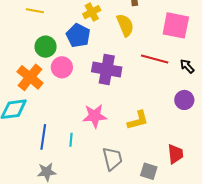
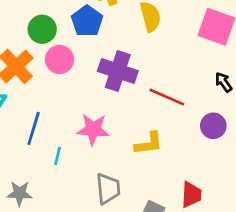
red line: (155, 59) -> (167, 97), moved
blue line: (43, 137) -> (34, 128), moved

